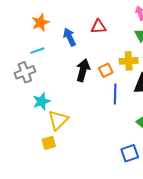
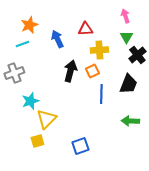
cyan line: (37, 51) -> (22, 44), moved
yellow cross: (129, 61) -> (99, 50), moved
blue square: (130, 153) -> (80, 146), moved

